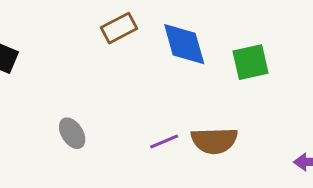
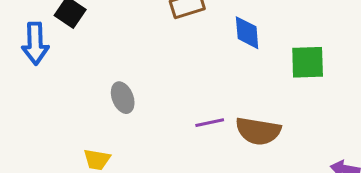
blue diamond: (184, 44) -> (247, 33), size x0.7

